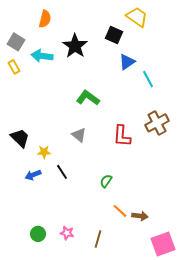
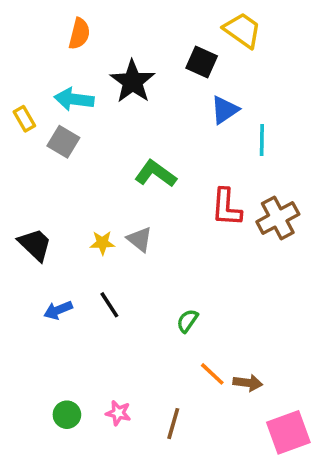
gray square: (16, 42) -> (63, 142), moved
cyan line: (148, 79) -> (262, 140), turned 30
red L-shape: (122, 136) -> (226, 207), moved
yellow star: (44, 152) -> (102, 243), moved

